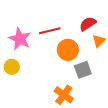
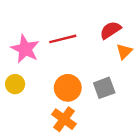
orange circle: (68, 50) -> (68, 88), moved
orange cross: (64, 95) -> (64, 119), moved

